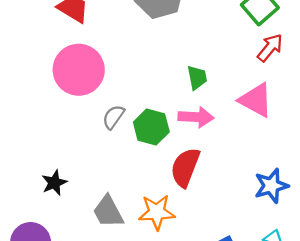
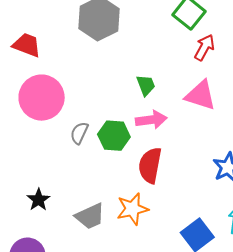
gray trapezoid: (108, 212) -> (90, 216), turned -76

